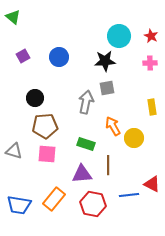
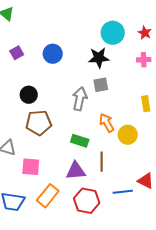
pink square: (47, 154) -> (31, 167), moved

